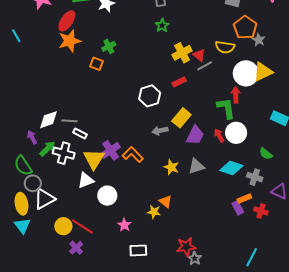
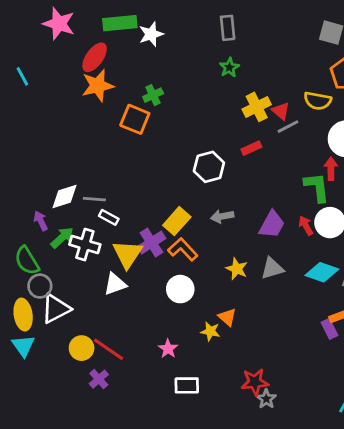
orange square: (96, 64) -> (135, 119), size x1.5
yellow rectangle: (181, 118) -> (177, 221), moved
white circle: (107, 196) -> (180, 289), moved

